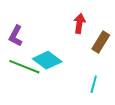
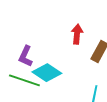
purple L-shape: (16, 36) -> (26, 56), moved

